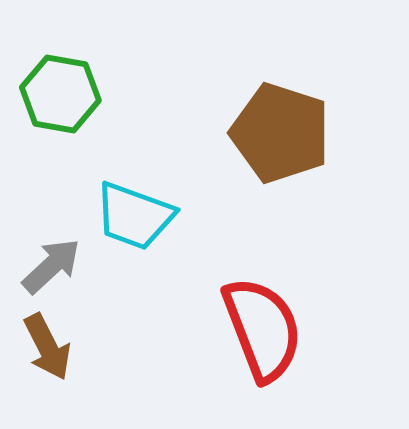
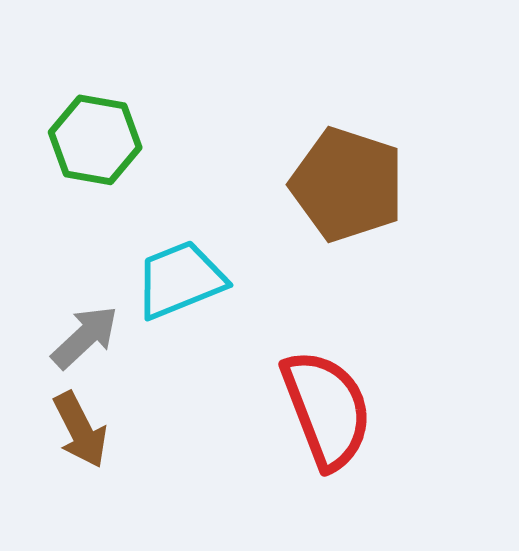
cyan trapezoid: (134, 216) -> (180, 280), turned 138

